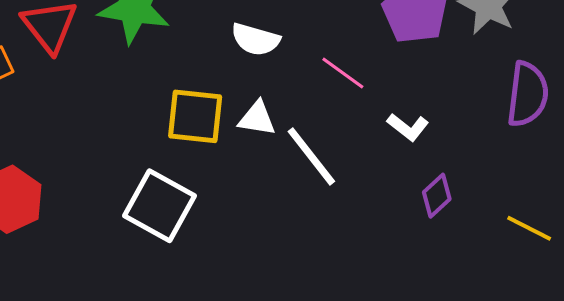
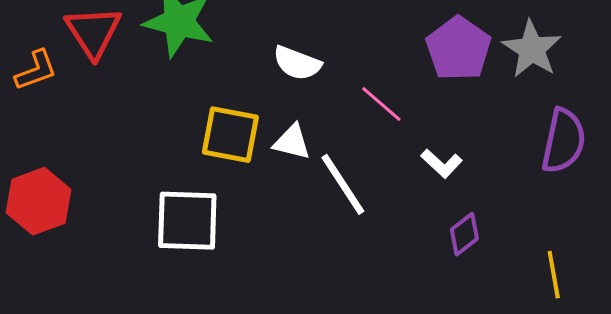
white square: (160, 206) -> (187, 221), turned -32
yellow line: (529, 228) -> (554, 275), turned 48

